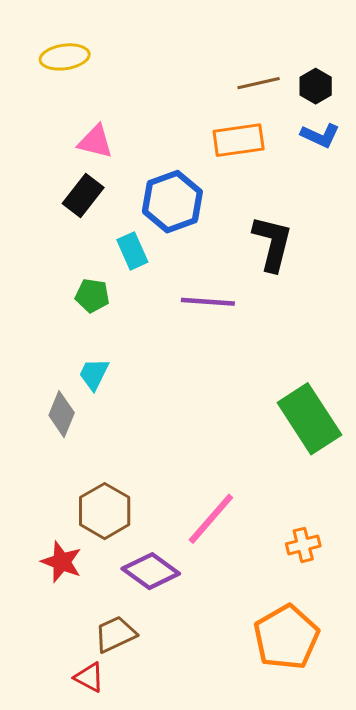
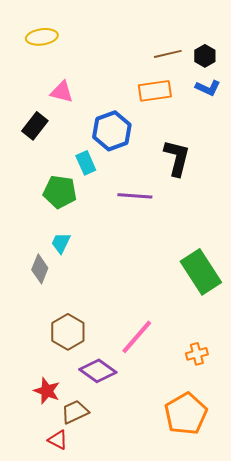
black rectangle: (83, 195) -> (35, 126), moved
green pentagon: (92, 296) -> (60, 192), size x1.5
red star: (62, 562) -> (47, 391), moved

